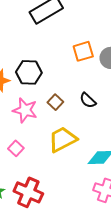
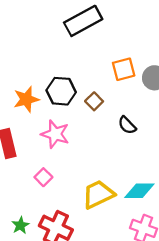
brown square: (55, 102) -> (94, 101), moved
yellow trapezoid: (63, 139) -> (98, 194), moved

